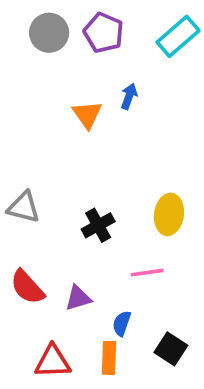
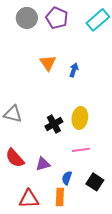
blue arrow: (129, 96) -> (74, 70), moved
yellow ellipse: (169, 214) -> (80, 118), moved
black square: (171, 349) -> (95, 182), moved

